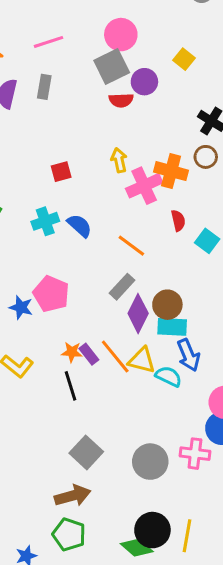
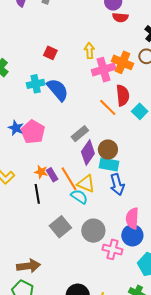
red semicircle: (121, 100) -> (120, 17), moved
red square: (61, 172) -> (50, 53), turned 32
red semicircle: (178, 221) -> (123, 95), size x1.5
blue semicircle: (80, 226) -> (58, 90), size x1.4
orange line: (131, 246) -> (108, 107), moved
blue star: (21, 307) -> (16, 128), moved
cyan semicircle: (169, 376) -> (79, 197), moved
gray square: (86, 452) -> (60, 227), moved
gray circle: (150, 462) -> (93, 231), moved

